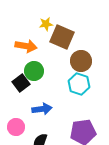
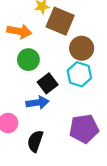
black square: (21, 83) -> (48, 83), moved

